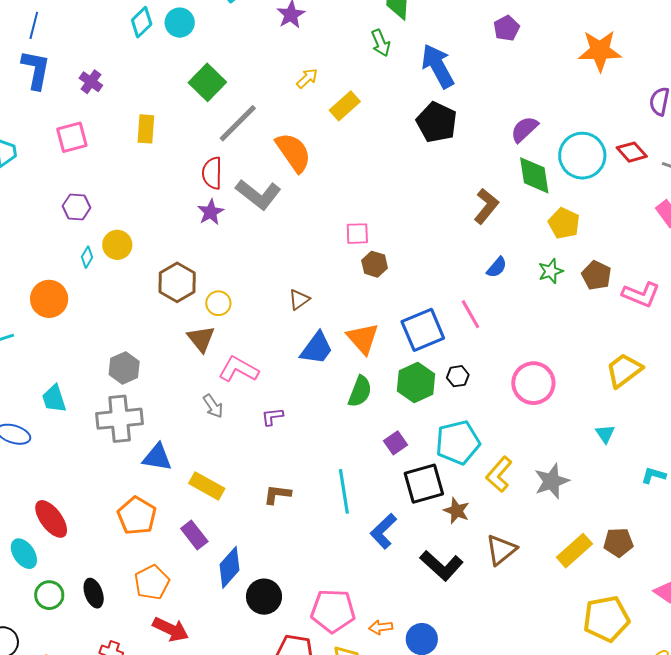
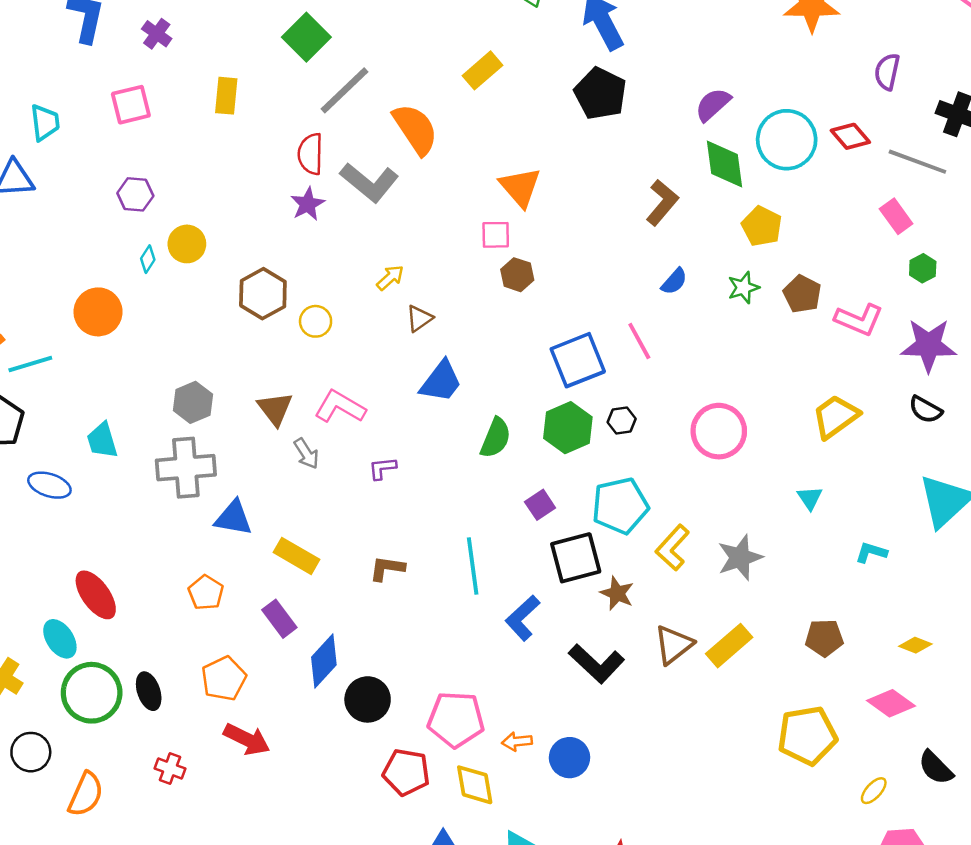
yellow arrow: (307, 78) -> (390, 278), moved
orange triangle: (363, 338) -> (520, 187), moved
brown triangle: (201, 339) -> (275, 409), moved
orange pentagon: (137, 516) -> (206, 593), size x0.7
yellow rectangle: (574, 551) -> (729, 646), moved
green circle: (49, 595) -> (92, 693), size x1.6

